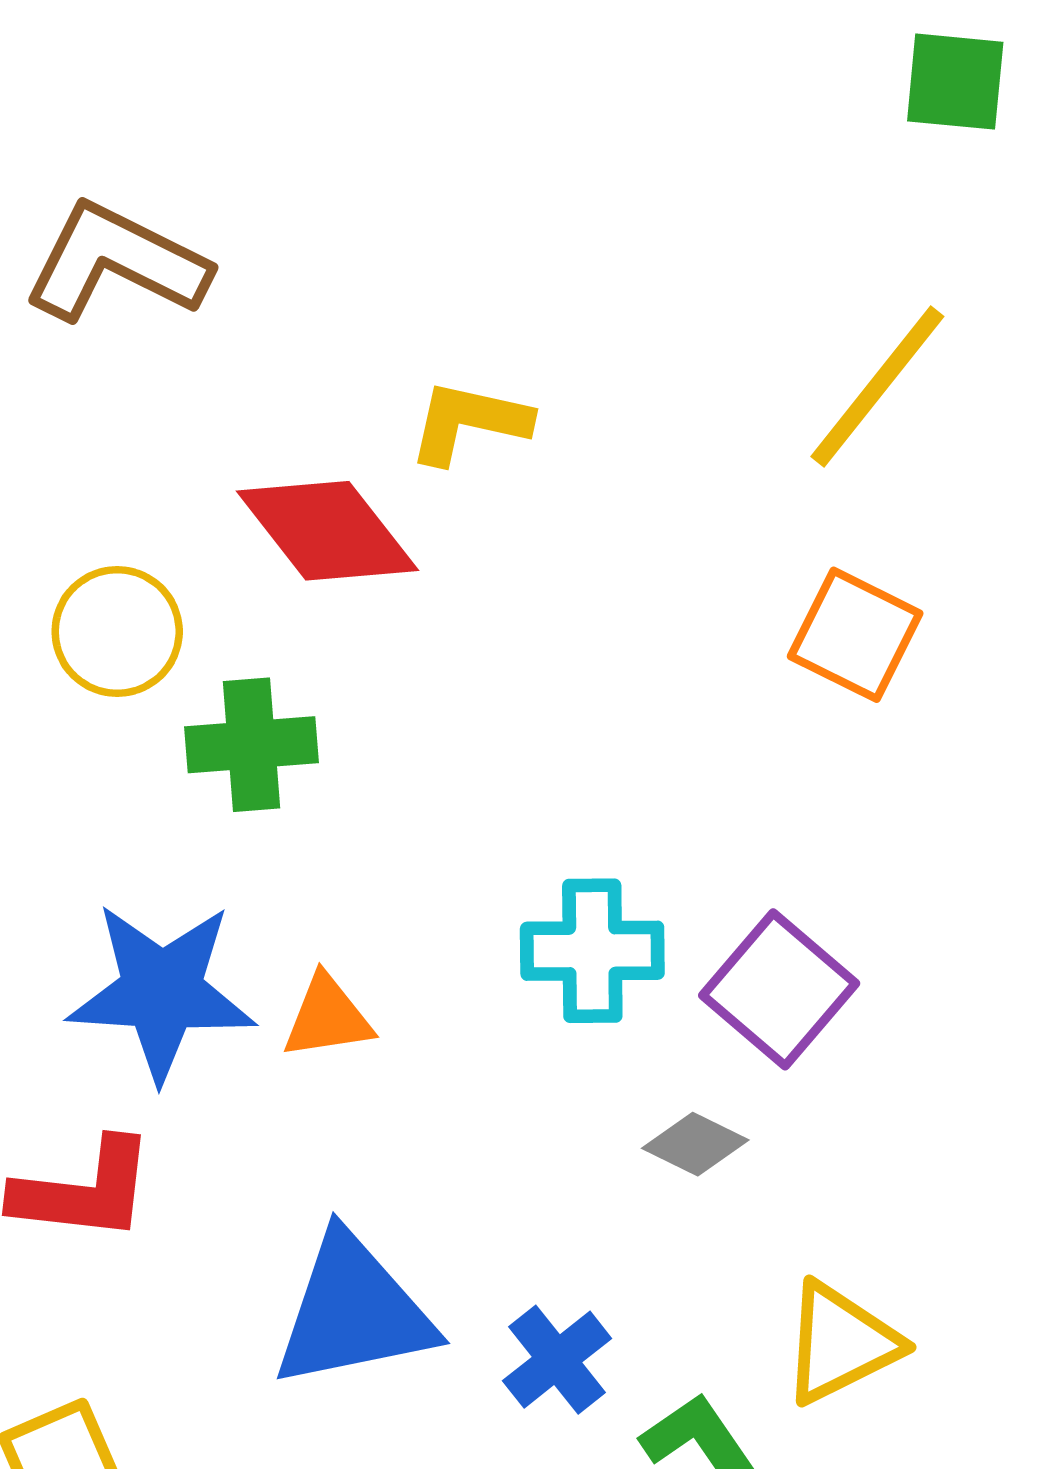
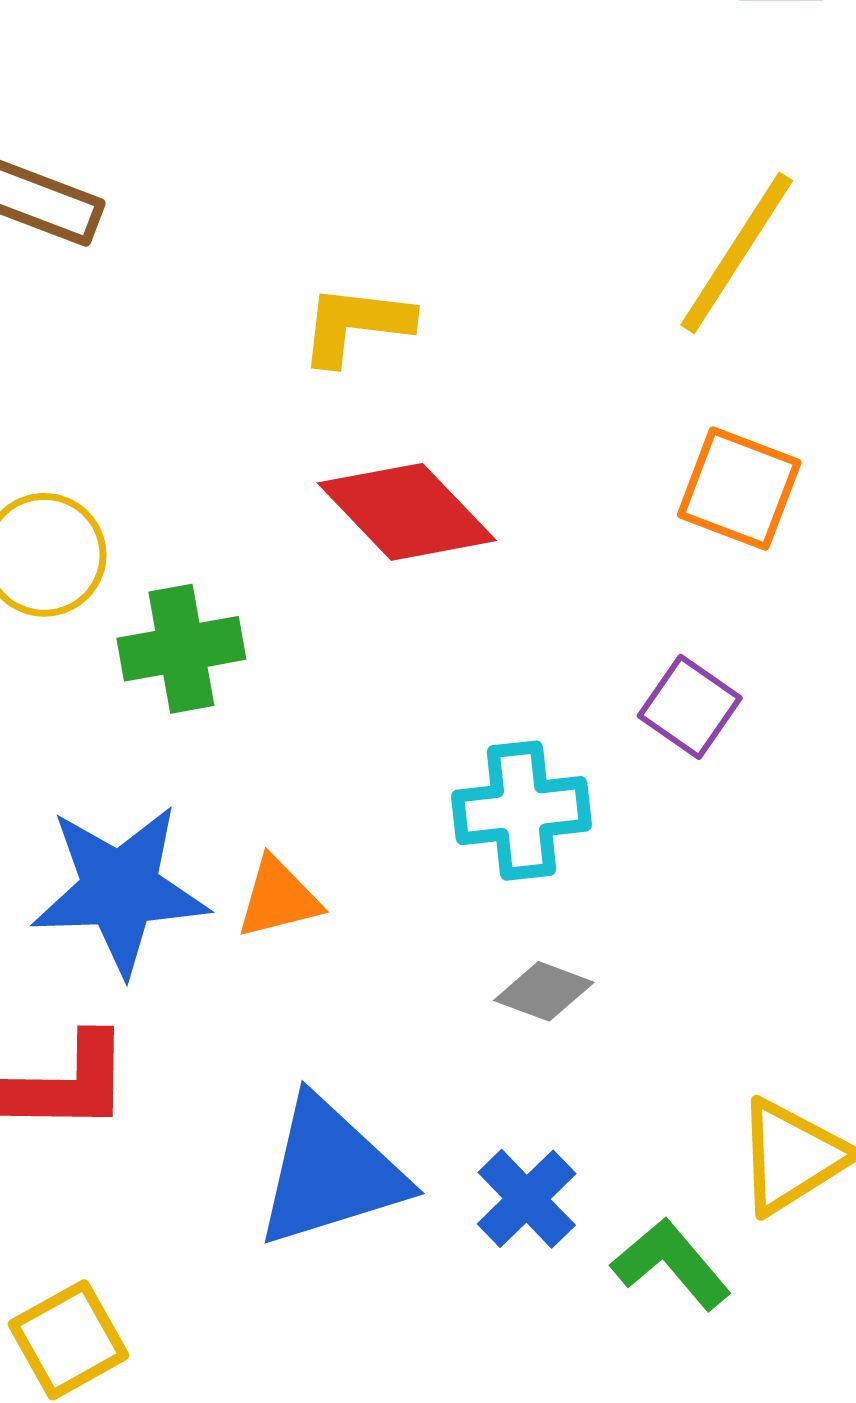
red diamond: (327, 531) -> (407, 512), moved
purple square: (779, 989) -> (690, 707), moved, size x0.7
gray diamond: (695, 1144) -> (544, 991), moved

